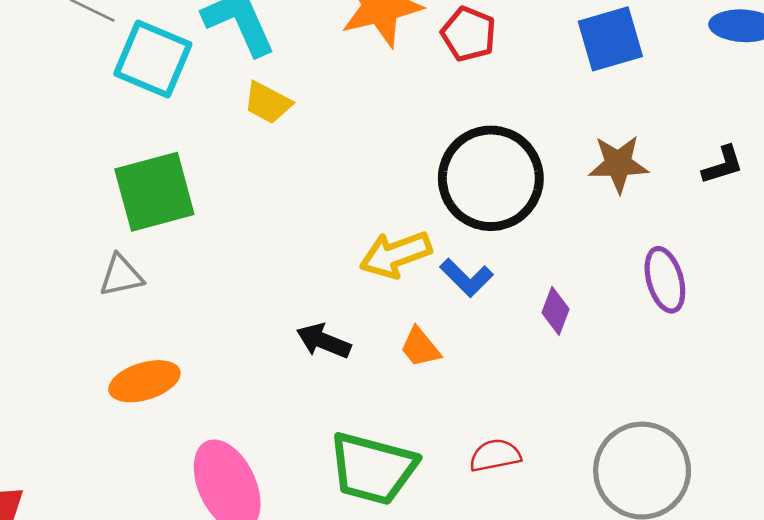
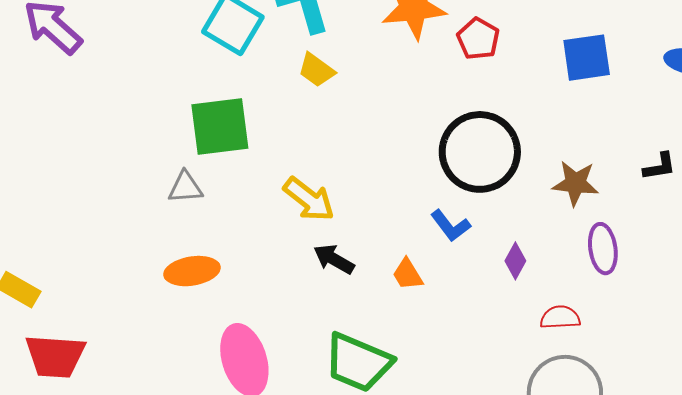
brown star: (618, 164) -> (575, 183), moved
yellow arrow: (396, 254) -> (309, 199), moved, turned -130
red semicircle: (495, 455) -> (560, 317), moved

